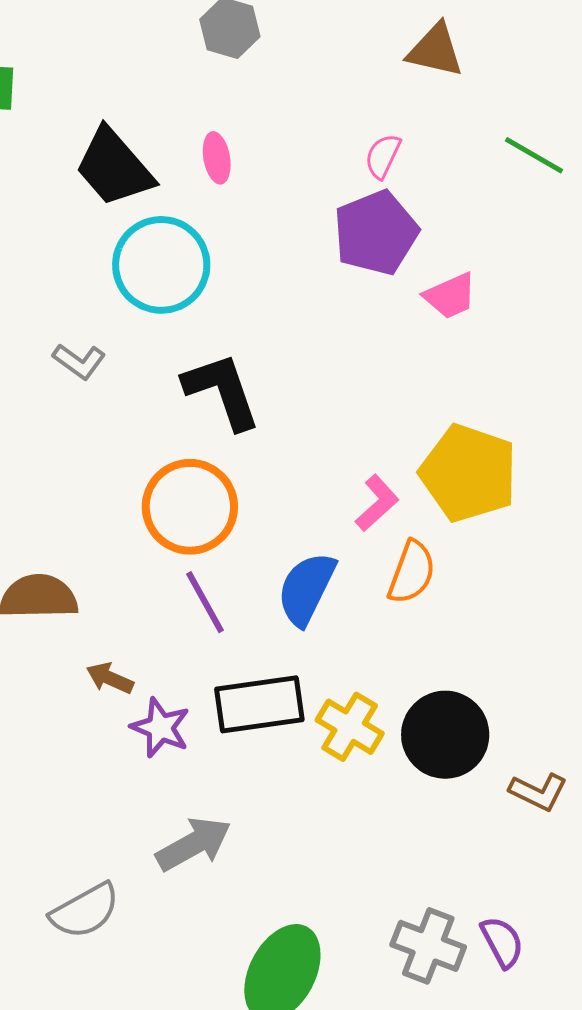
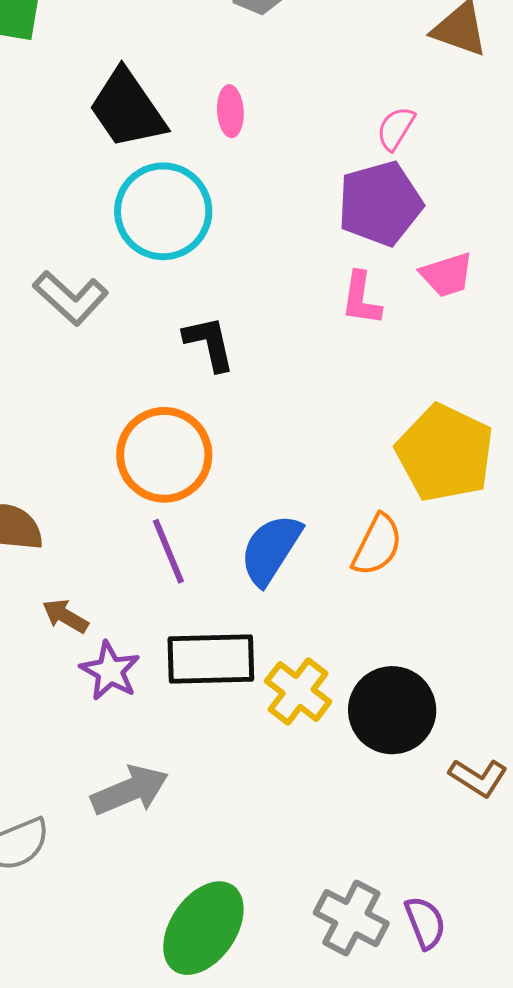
gray L-shape: (79, 361) -> (71, 298), size x1.4
black L-shape: (222, 391) -> (209, 343), size x0.7
pink L-shape: (377, 503) -> (361, 299), moved, turned 134

